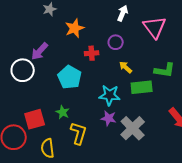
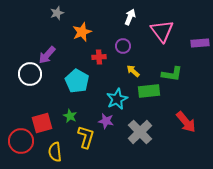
cyan star: (110, 95) -> (117, 99), turned -30
purple star: (109, 118) -> (106, 121), moved

